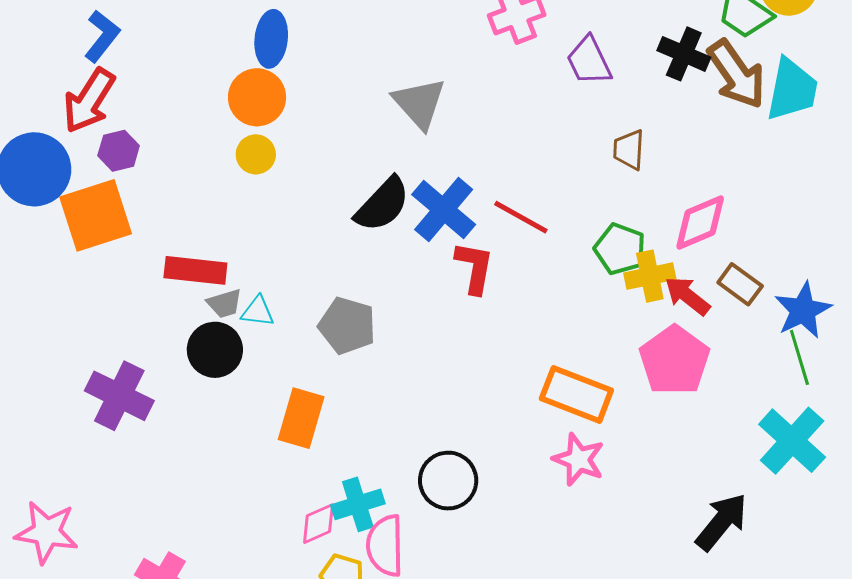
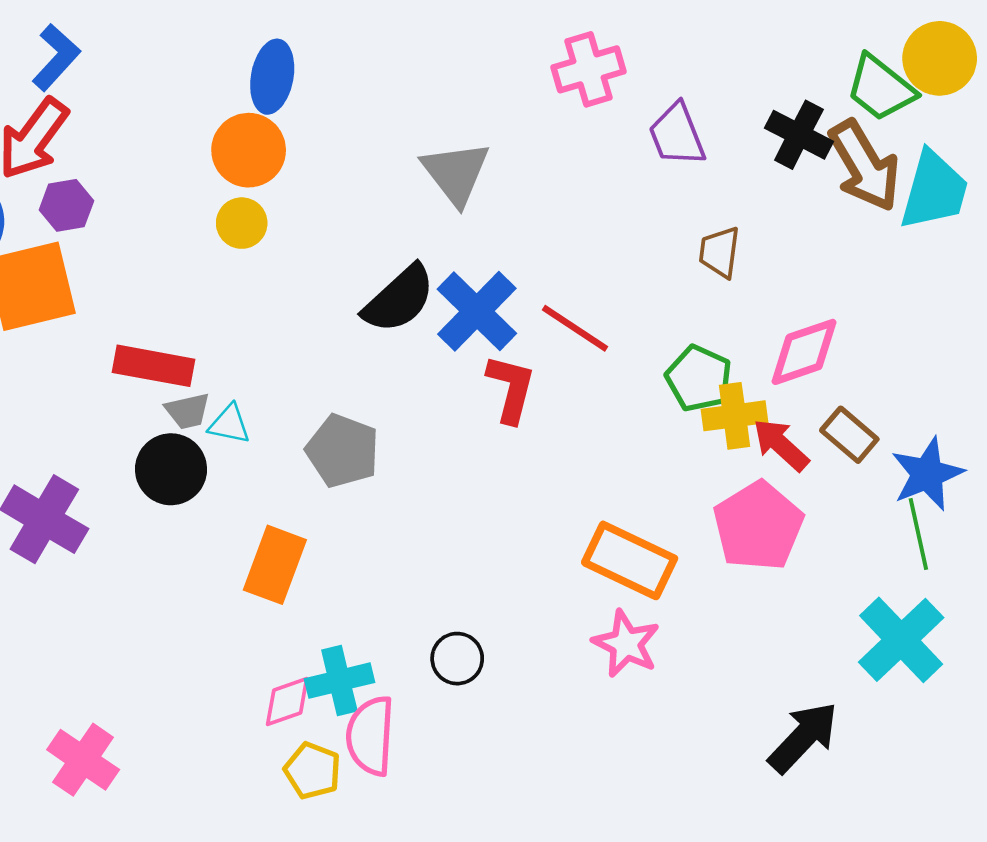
black circle: (448, 481) -> (457, 659), size x0.7

